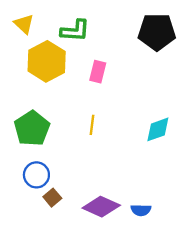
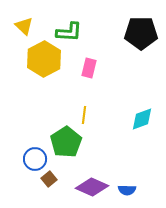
green pentagon: (32, 128) -> (66, 142), moved

